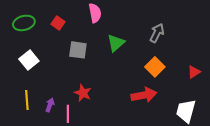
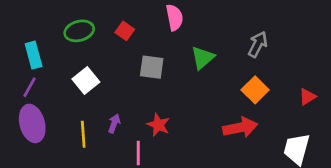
purple arrow: (50, 105) -> (114, 123), moved

